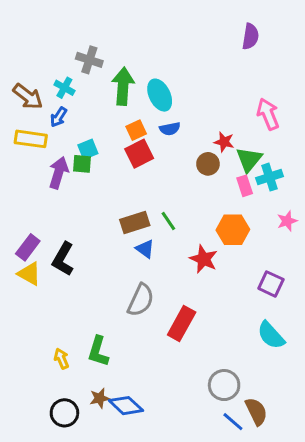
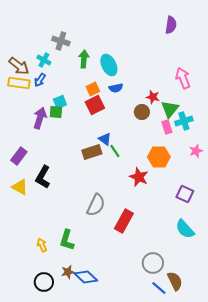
green arrow: (123, 86) -> (84, 59), size x0.7
yellow rectangle: (31, 139) -> (19, 83), moved
purple rectangle: (28, 247) -> (19, 156), moved
blue triangle: (145, 249) -> (105, 139), moved

